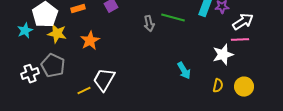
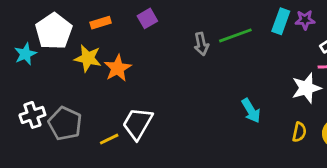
green line: (173, 18) -> (235, 35), turned -35
yellow star: (57, 34) -> (88, 58), moved
gray pentagon: (53, 66) -> (65, 123), moved

